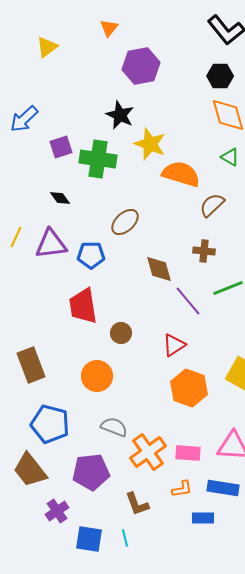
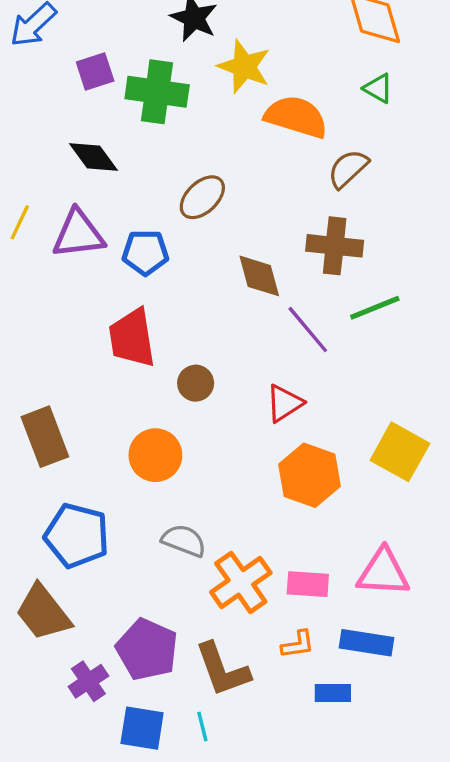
black diamond: (60, 198) -> (93, 157), size x1.4
brown cross: (204, 251) -> (335, 246), size x1.5
purple pentagon: (91, 472) -> (147, 649), moved, turned 30
brown L-shape: (137, 504) -> (222, 670), size x1.4

